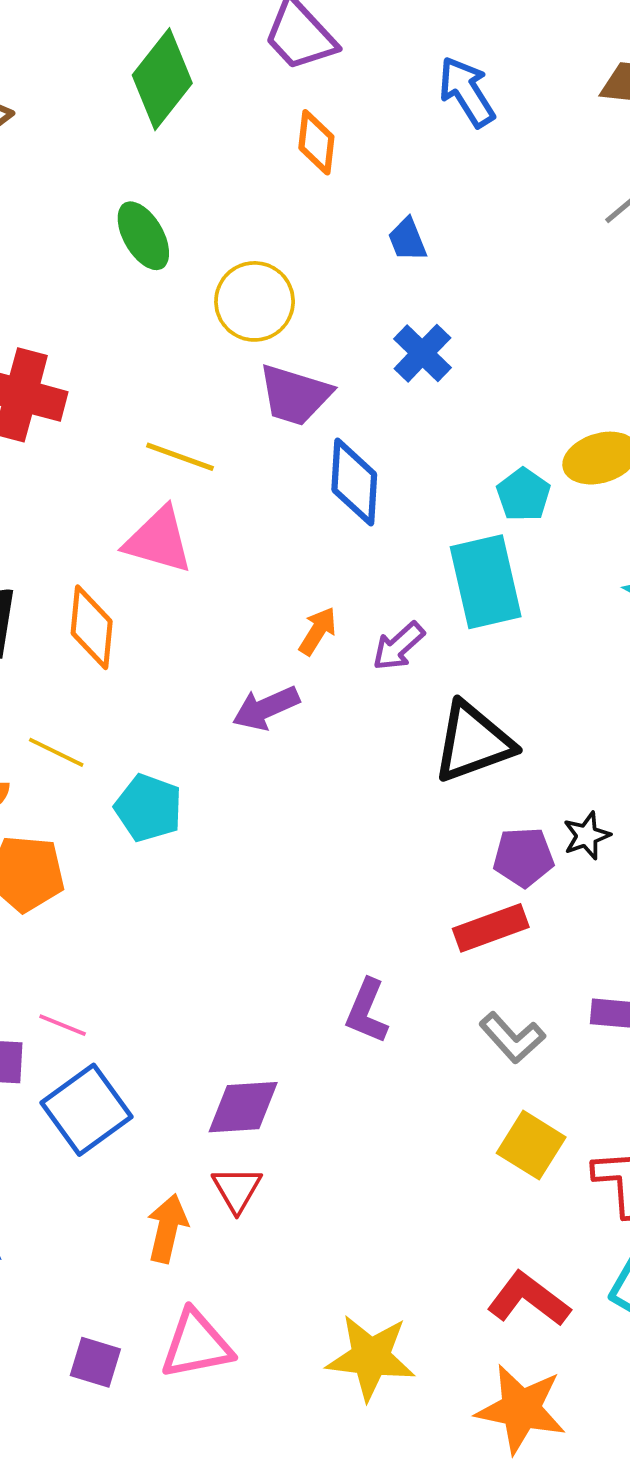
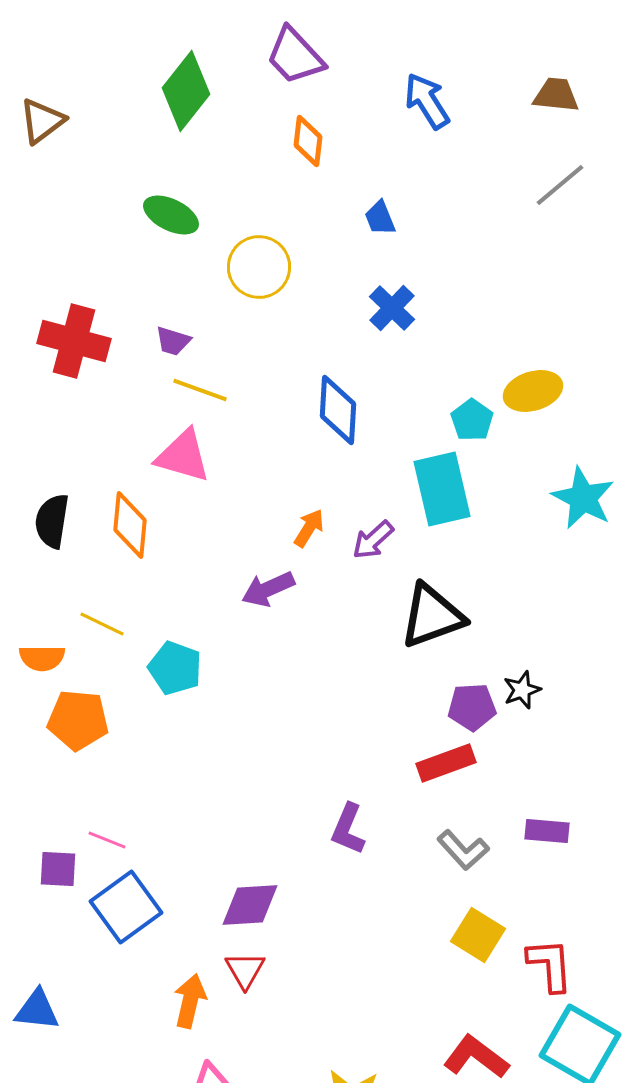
green ellipse: (143, 236) -> (171, 215), turned -34
purple trapezoid: (295, 395) -> (173, 341), moved, size x0.6

